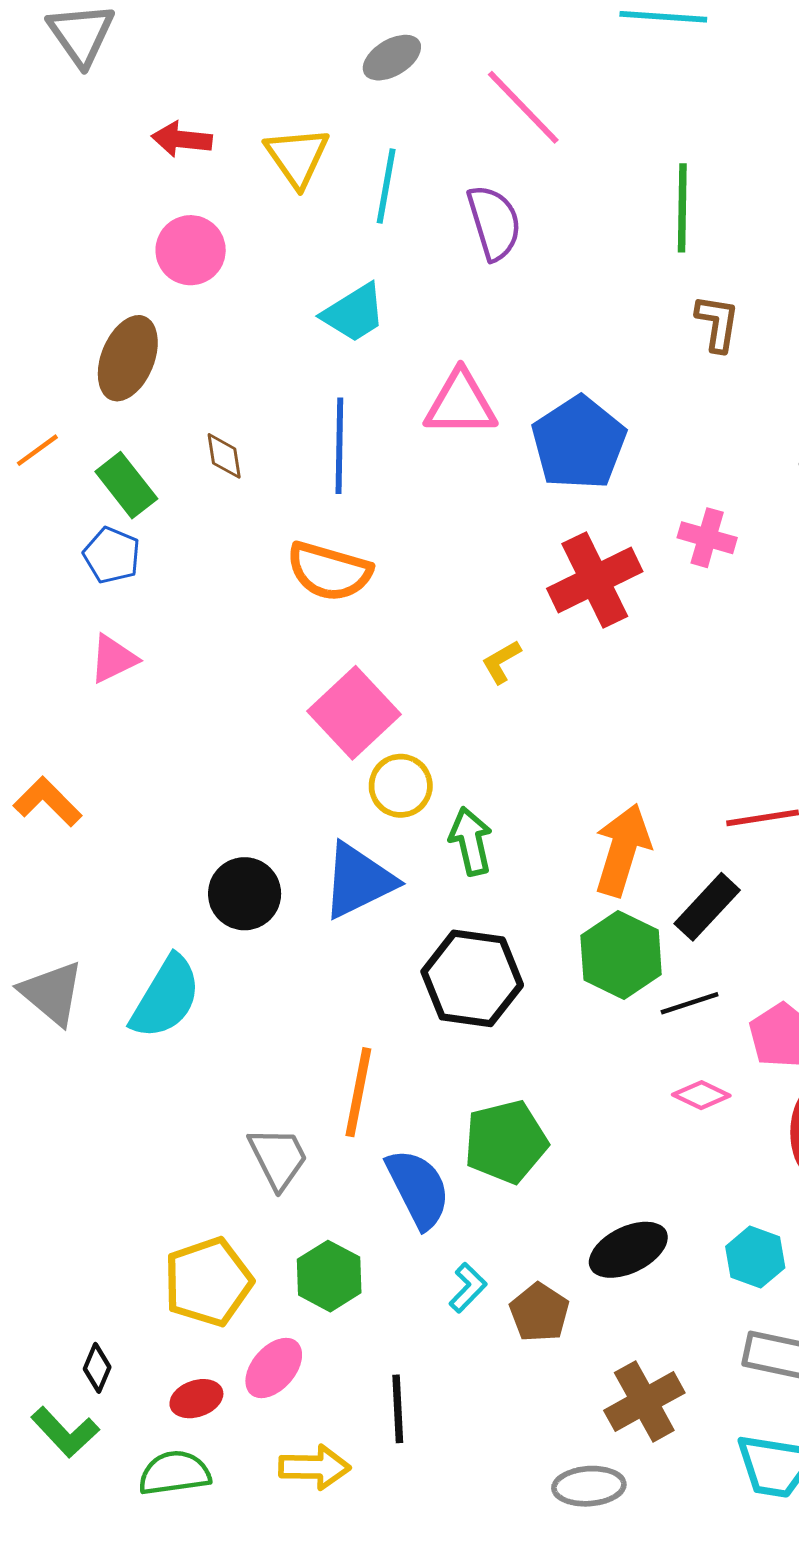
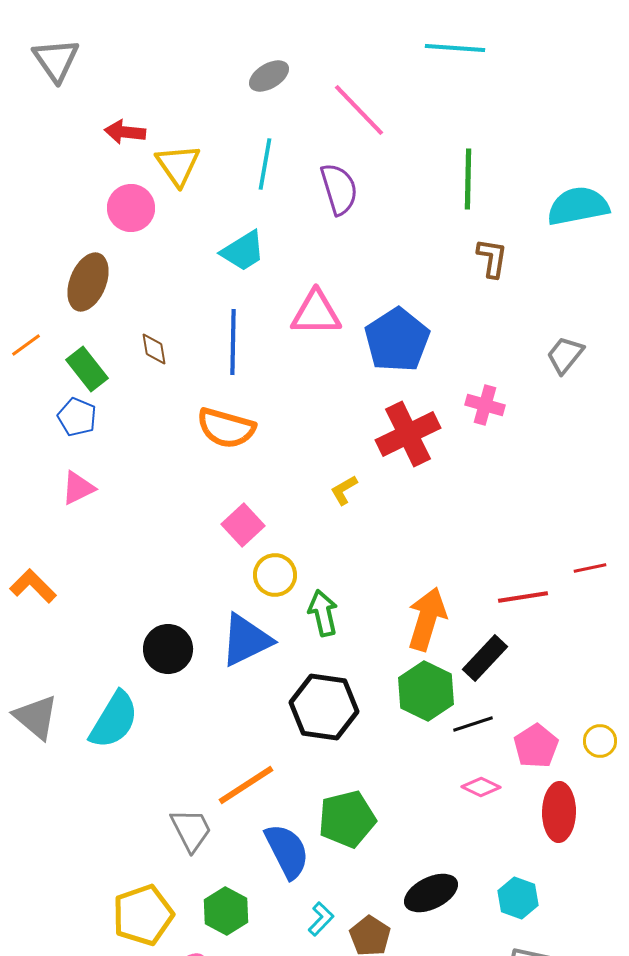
yellow triangle: (297, 157) -> (178, 165), moved
pink square: (354, 713) -> (243, 525), size x0.7
orange line: (358, 1092) -> (246, 785), turned 46

